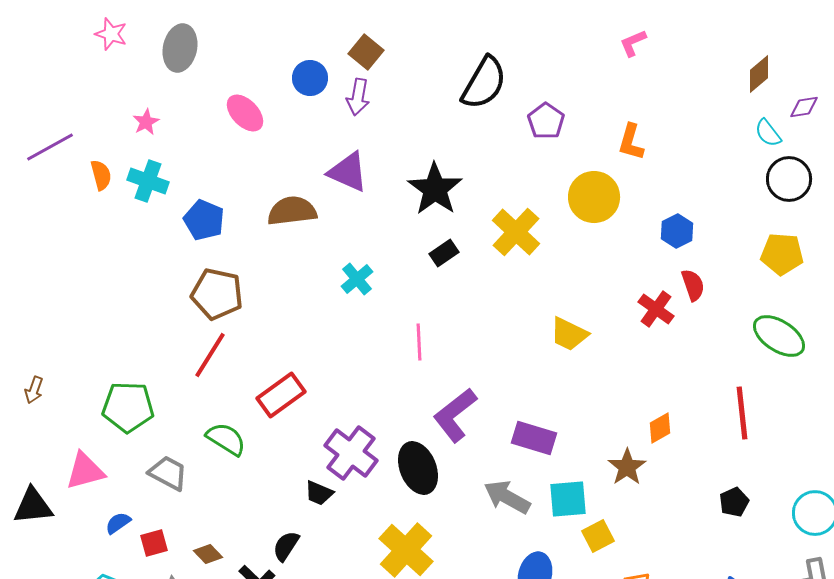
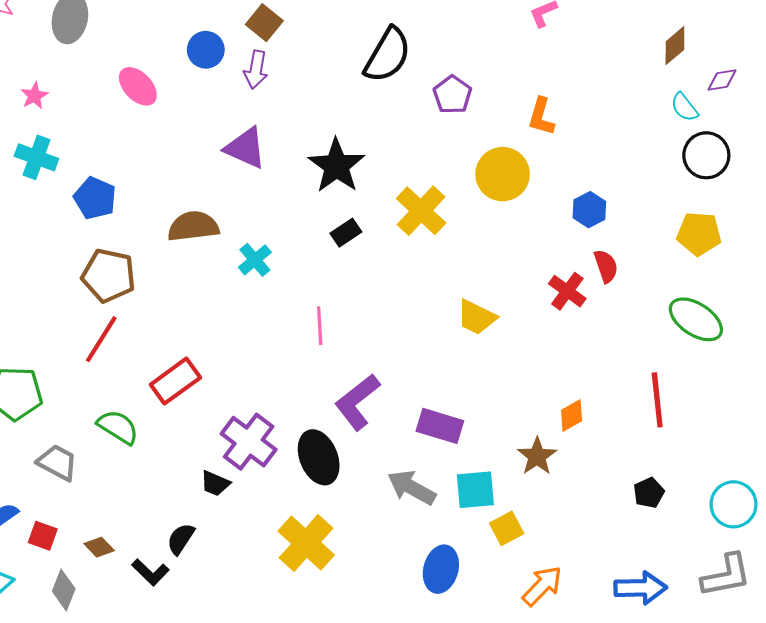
brown semicircle: (292, 211) -> (193, 226), moved
red square: (154, 543) -> (43, 536), turned 36

